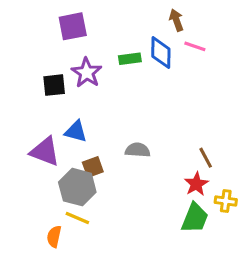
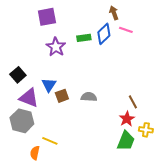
blue diamond: (161, 53) -> (104, 34), turned 45
black square: (54, 85) -> (18, 75), moved, turned -35
blue triangle: (76, 131) -> (49, 85), turned 49
brown square: (93, 167) -> (62, 96), moved
gray hexagon: (77, 187) -> (22, 121), moved

